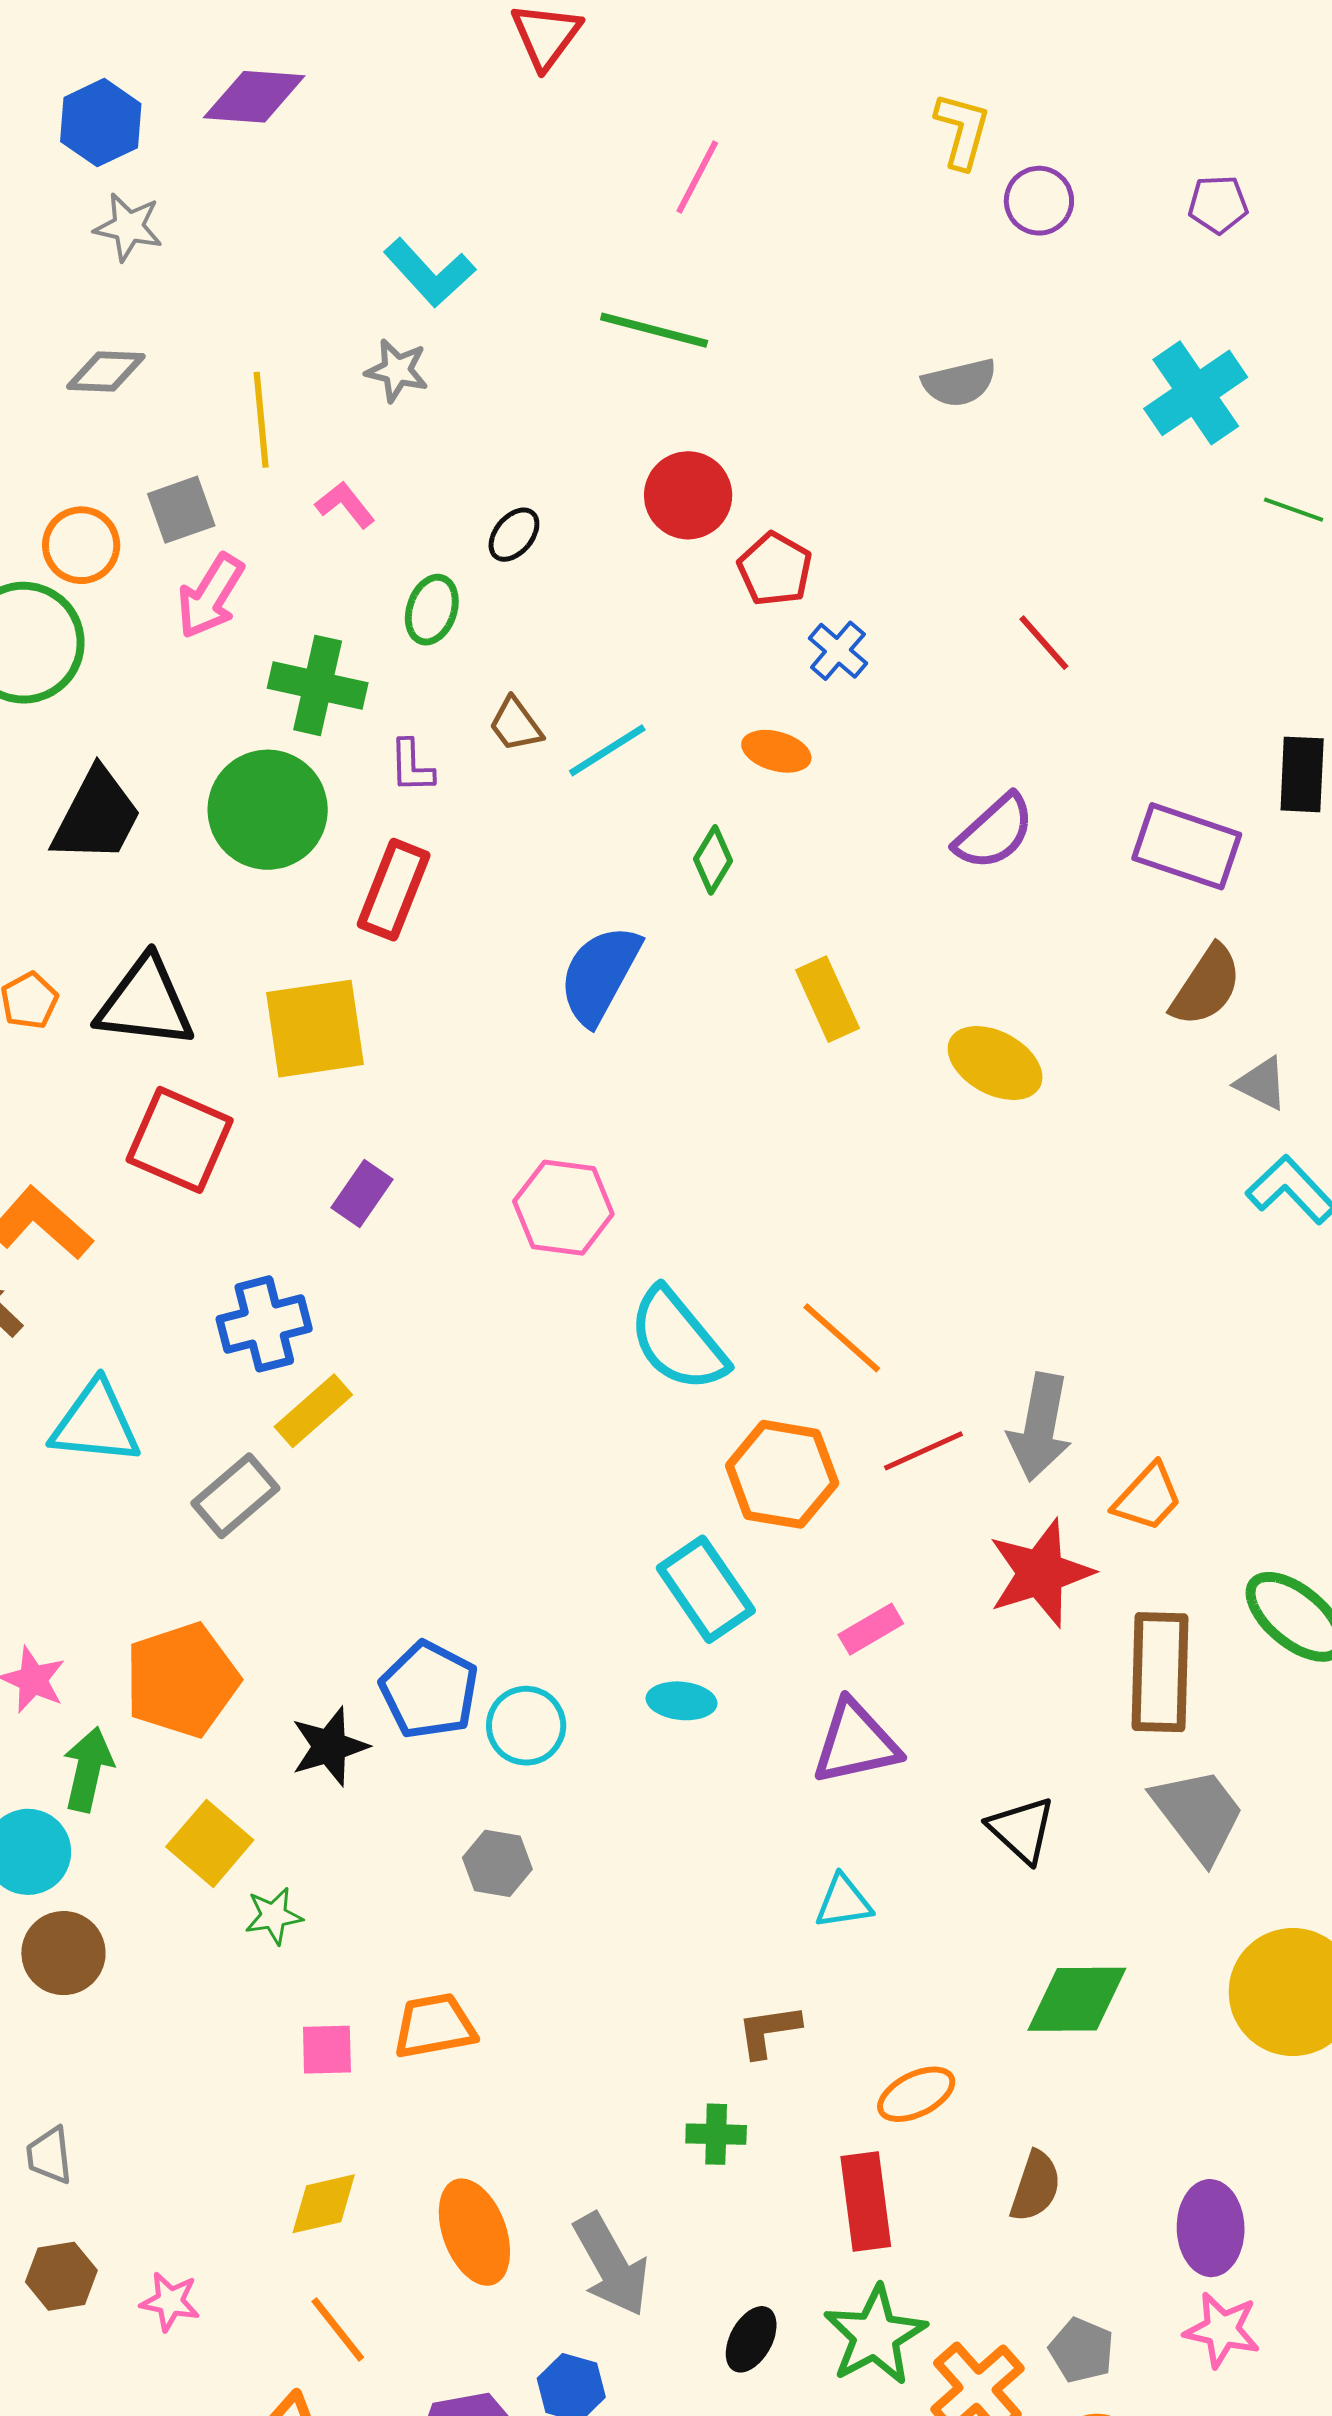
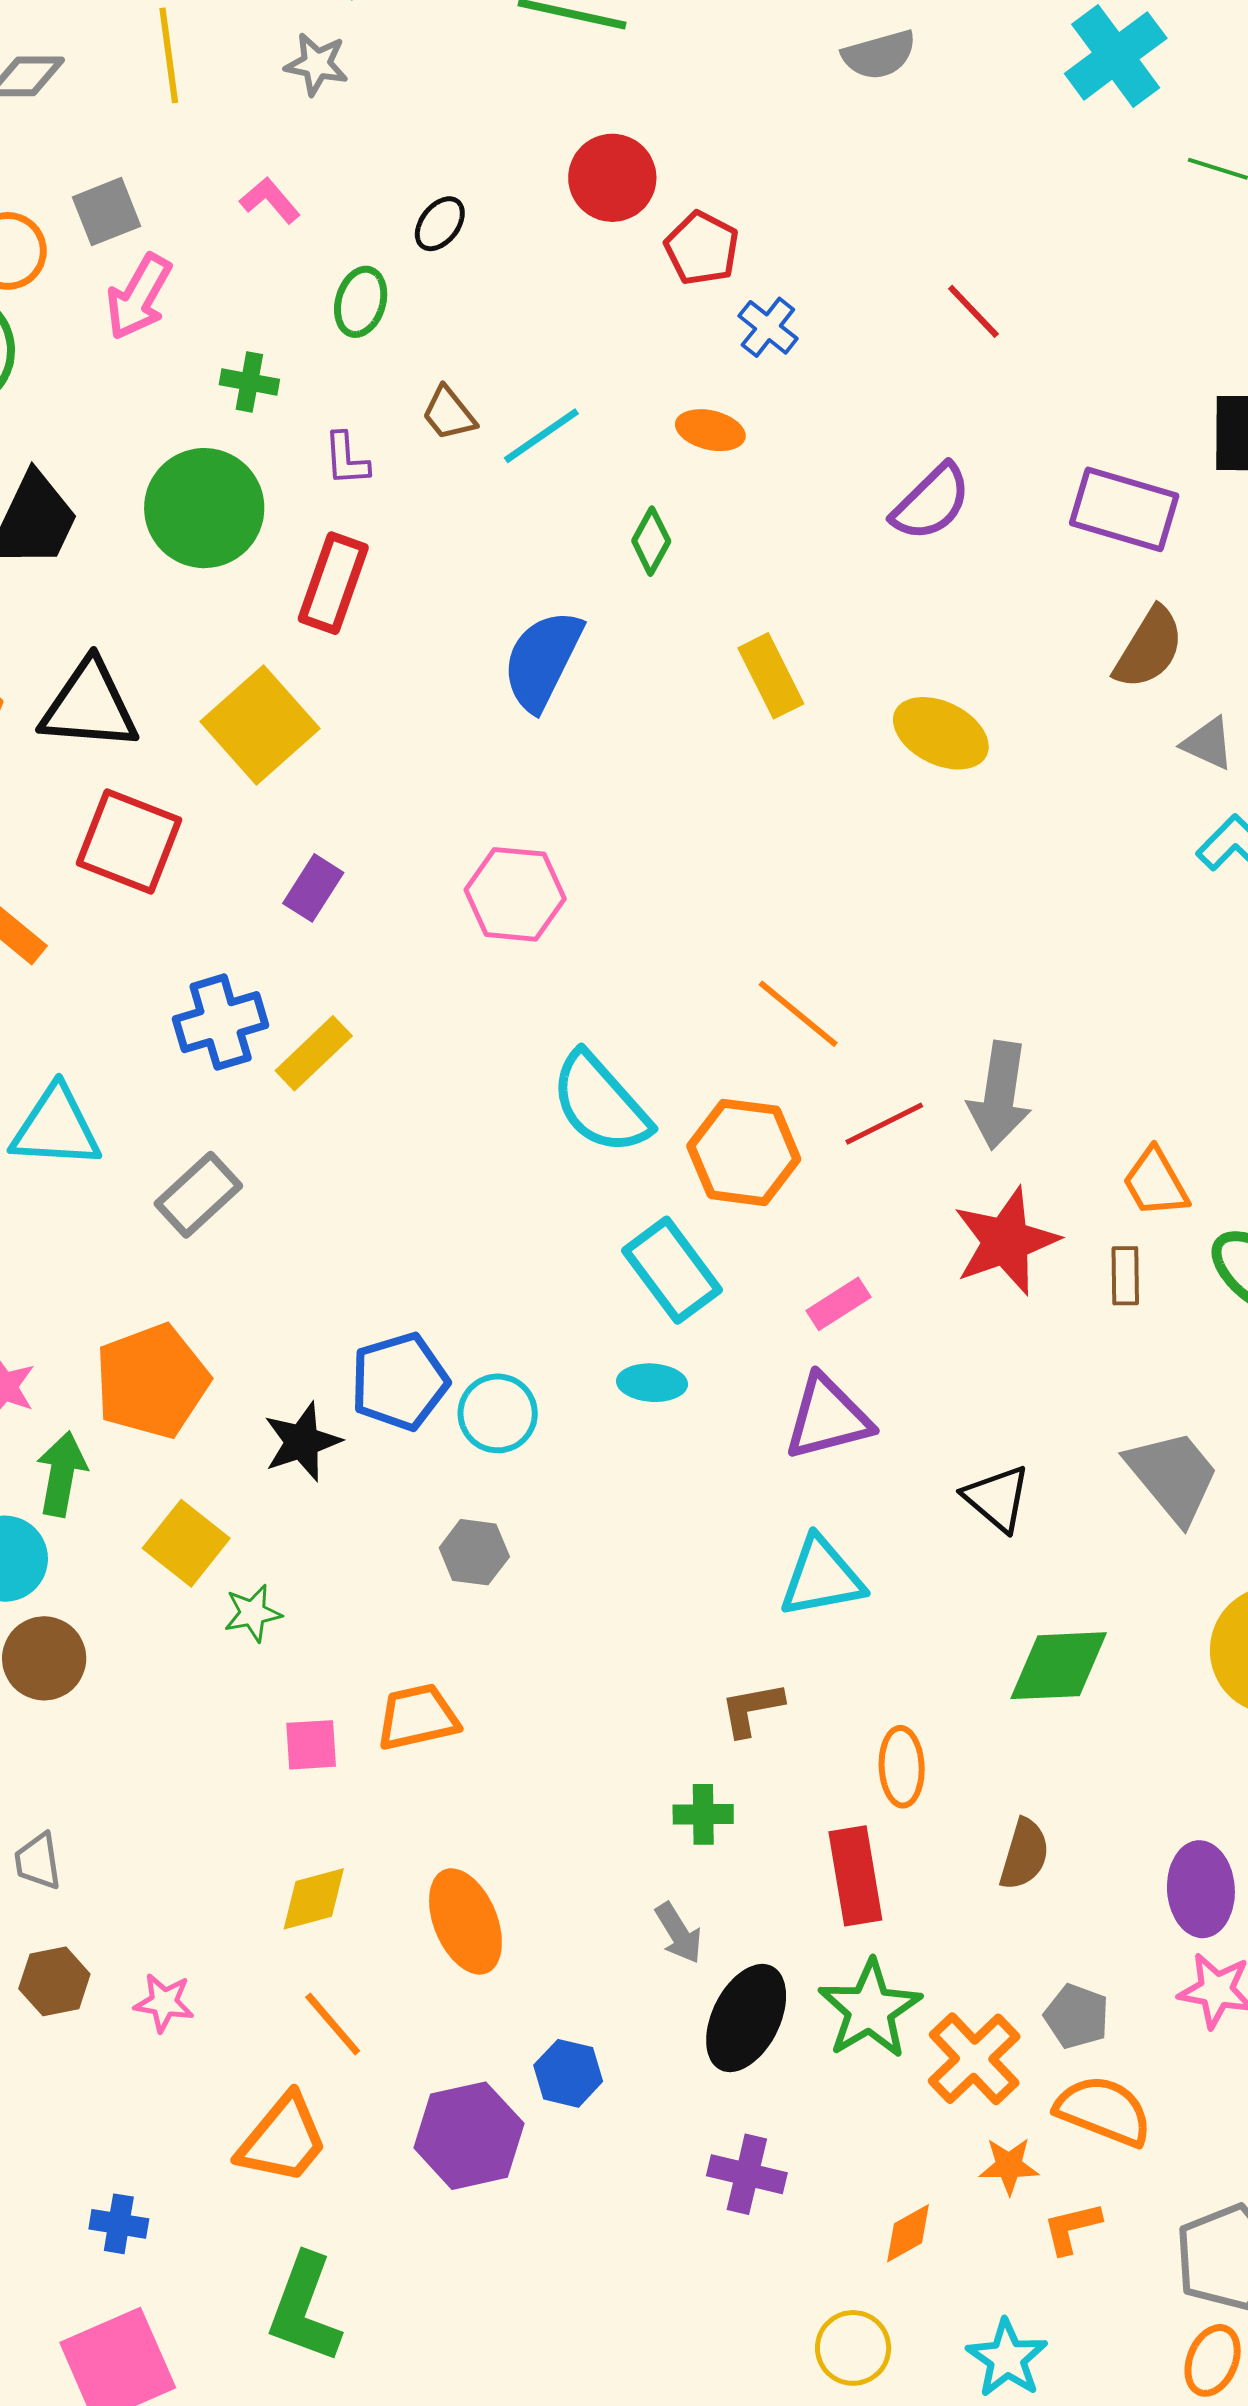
yellow line: (261, 420) -> (169, 55), moved
green cross: (318, 685) -> (249, 382), size x0.6
yellow square: (315, 1029) -> (260, 725), turned -31
cyan semicircle: (678, 1340) -> (600, 1103), moved
yellow rectangle: (313, 1411) -> (314, 1053), moved
orange trapezoid: (1148, 1497) -> (1155, 1183), moved, turned 110
brown rectangle: (1160, 1672) -> (1125, 1276), moved, size x0.5
blue pentagon: (429, 1690) -> (399, 1382), turned 30
cyan triangle: (843, 1902) -> (822, 1577), size x1.5
orange ellipse: (916, 2094) -> (902, 1767), turned -64
gray arrow: (611, 2265) -> (679, 1933), moved, size x0.6
black ellipse: (751, 2339) -> (746, 2018), size x1.6

